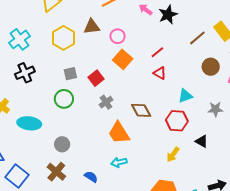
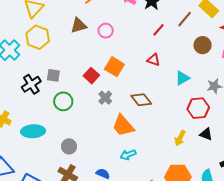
yellow hexagon: (63, 38) -> (38, 37), moved
red line: (157, 52) -> (159, 30), moved
orange square: (123, 59) -> (114, 67), moved
black cross: (25, 73) -> (31, 84), moved
gray square: (70, 74) -> (53, 75), moved, turned 32
red hexagon: (177, 121) -> (198, 108), moved
black triangle: (202, 141) -> (206, 134), moved

